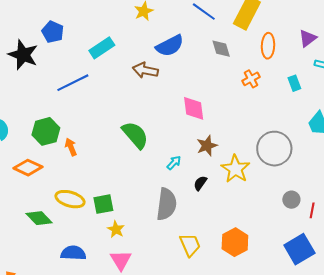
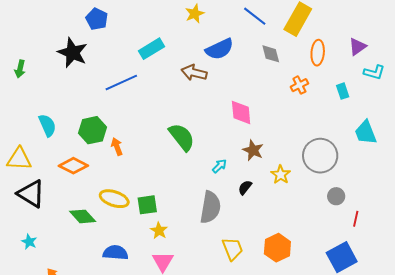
blue pentagon: (53, 32) -> (97, 19), moved
brown star: (207, 146) -> (253, 150), turned -30
yellow star: (235, 169) -> (281, 175), size x0.7
gray circle: (291, 200) -> (336, 196), moved

